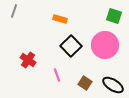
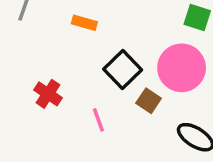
orange rectangle: (60, 19) -> (84, 23), moved
brown square: (85, 83) -> (149, 101), moved

